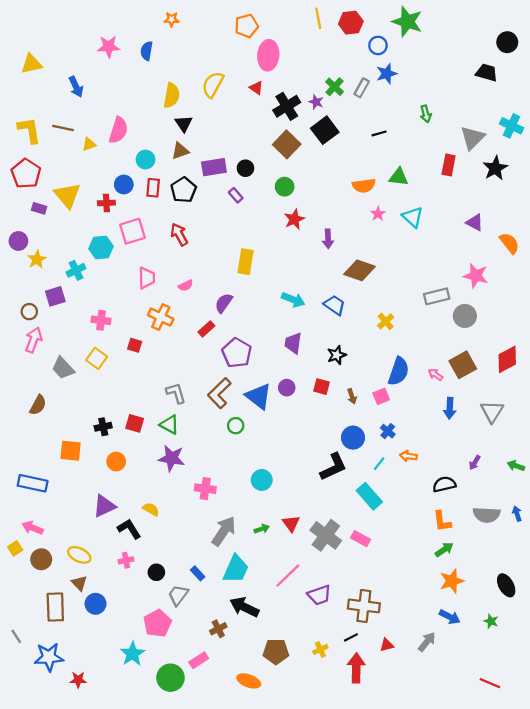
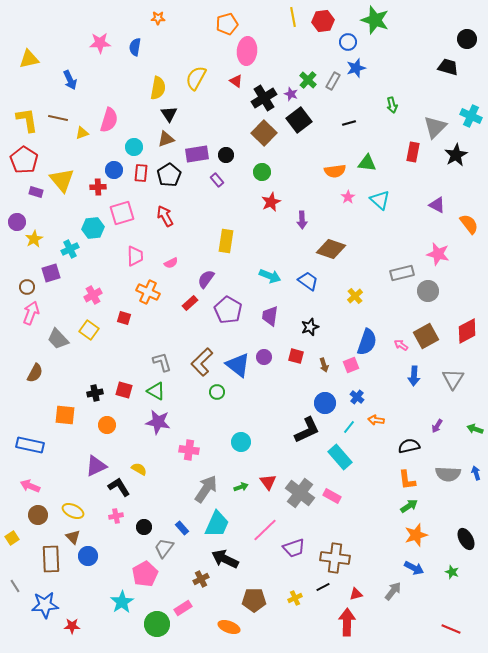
pink cross: (101, 320) -> (93, 295), turned -36
purple pentagon: (237, 353) -> (228, 310), moved
yellow square: (15, 548) -> (12, 538), moved
red arrow: (356, 668) -> (347, 622), moved

